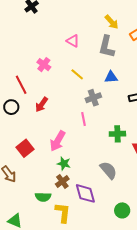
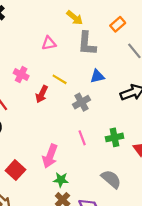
yellow arrow: (112, 22) -> (75, 18), moved
pink triangle: (73, 41) -> (49, 43), turned -32
red arrow: (42, 105) -> (42, 94), moved
pink line: (84, 119) -> (82, 138), moved

